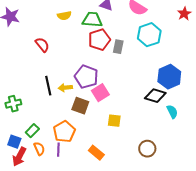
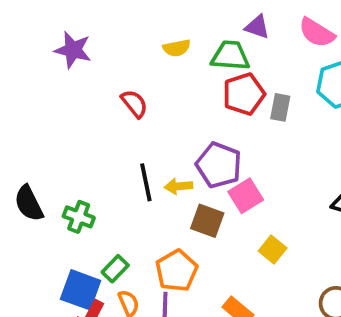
green cross: (13, 104) -> (79, 217), turned 35
yellow square: (114, 121) -> (273, 250), turned 32
blue square: (14, 142) -> (81, 290), size x1.5

